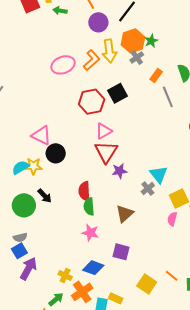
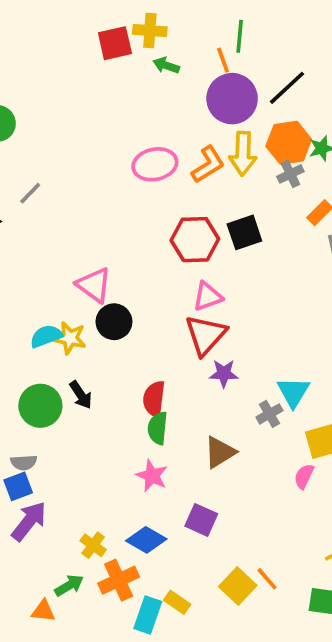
purple circle: (98, 22) -> (232, 99), size x1.4
orange line: (172, 276) -> (267, 579), moved

